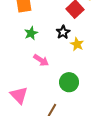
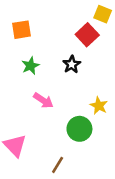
yellow star: (77, 44) -> (99, 106), moved

